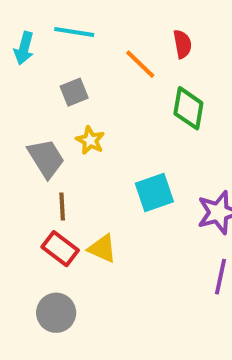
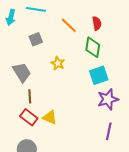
red semicircle: (182, 44) -> (97, 23), moved
yellow star: (90, 140) -> (58, 63), moved
cyan square: (154, 192) -> (99, 75), moved

